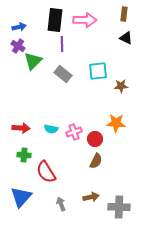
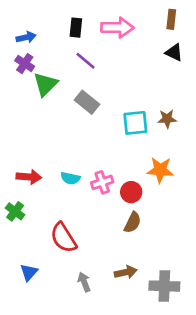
black rectangle: (55, 20) -> (76, 28), size x0.6
purple line: (62, 44) -> (86, 61), turned -49
cyan square: (98, 71) -> (135, 123), moved
green cross: (24, 155) -> (15, 211), moved, turned 32
blue triangle: (21, 197) -> (29, 272), size x0.6

